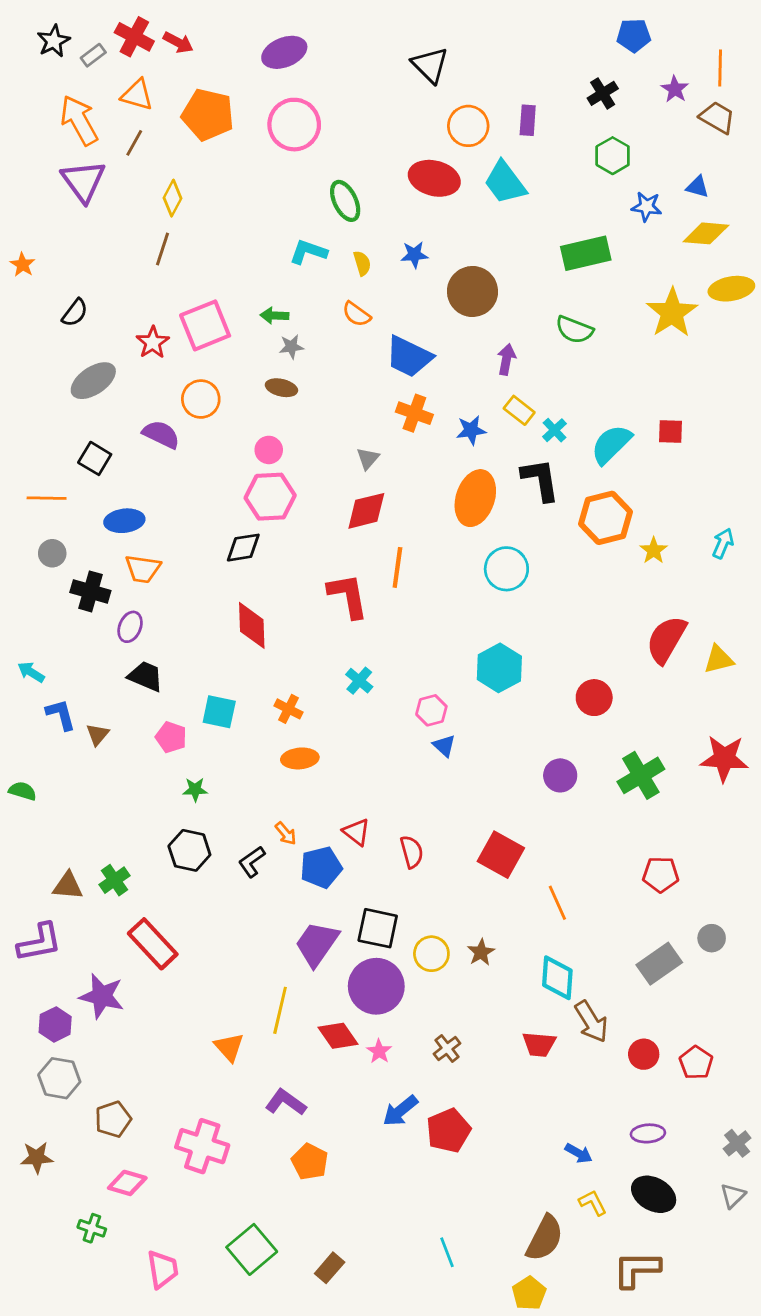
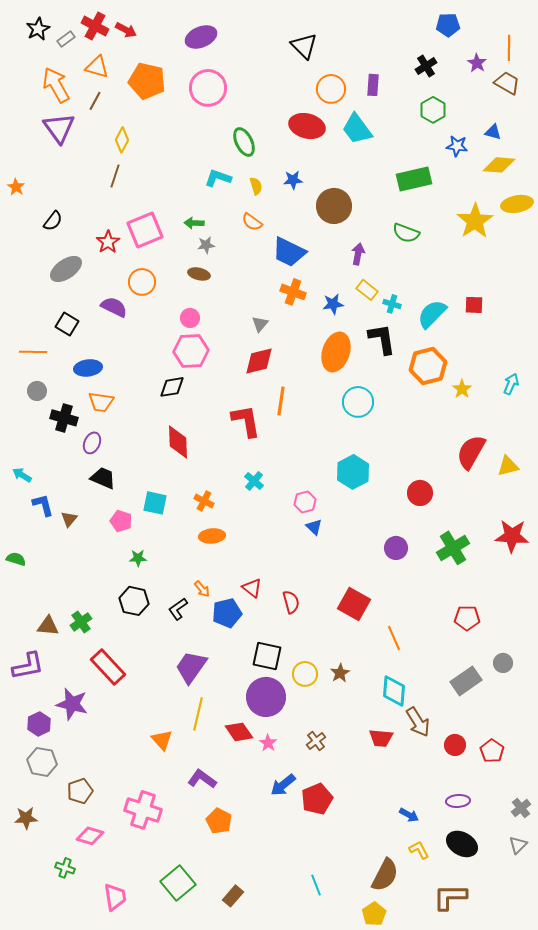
cyan cross: (555, 430) -> (392, 304), turned -30
purple trapezoid: (317, 944) -> (191, 667), moved

